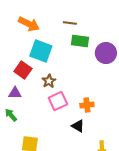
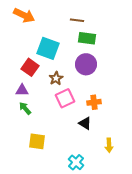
orange arrow: (29, 24) -> (24, 15), moved
purple circle: (106, 53) -> (86, 64), moved
green arrow: (11, 115) -> (25, 108), moved

